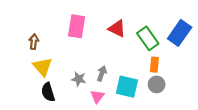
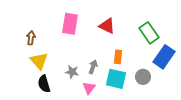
blue rectangle: (180, 33) -> (164, 57), moved
green rectangle: (148, 38) -> (149, 33), moved
orange rectangle: (154, 65) -> (118, 57), moved

